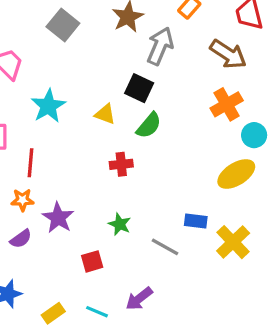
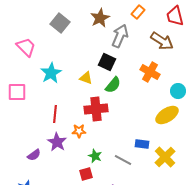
orange cross: (227, 104) -> (150, 72), moved, turned -30
red line: (31, 163) -> (55, 114), moved
red cross: (121, 164) -> (96, 109), size x1.6
orange star: (22, 200) -> (79, 131), moved
green star: (120, 224) -> (95, 156), moved
red square: (92, 261) -> (86, 174), moved

